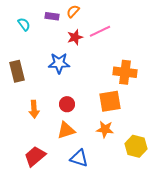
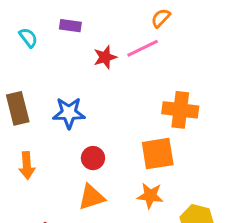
orange semicircle: (73, 11) -> (161, 18), moved
blue star: (59, 63) -> (69, 113), moved
orange arrow: (34, 109) -> (27, 166), moved

